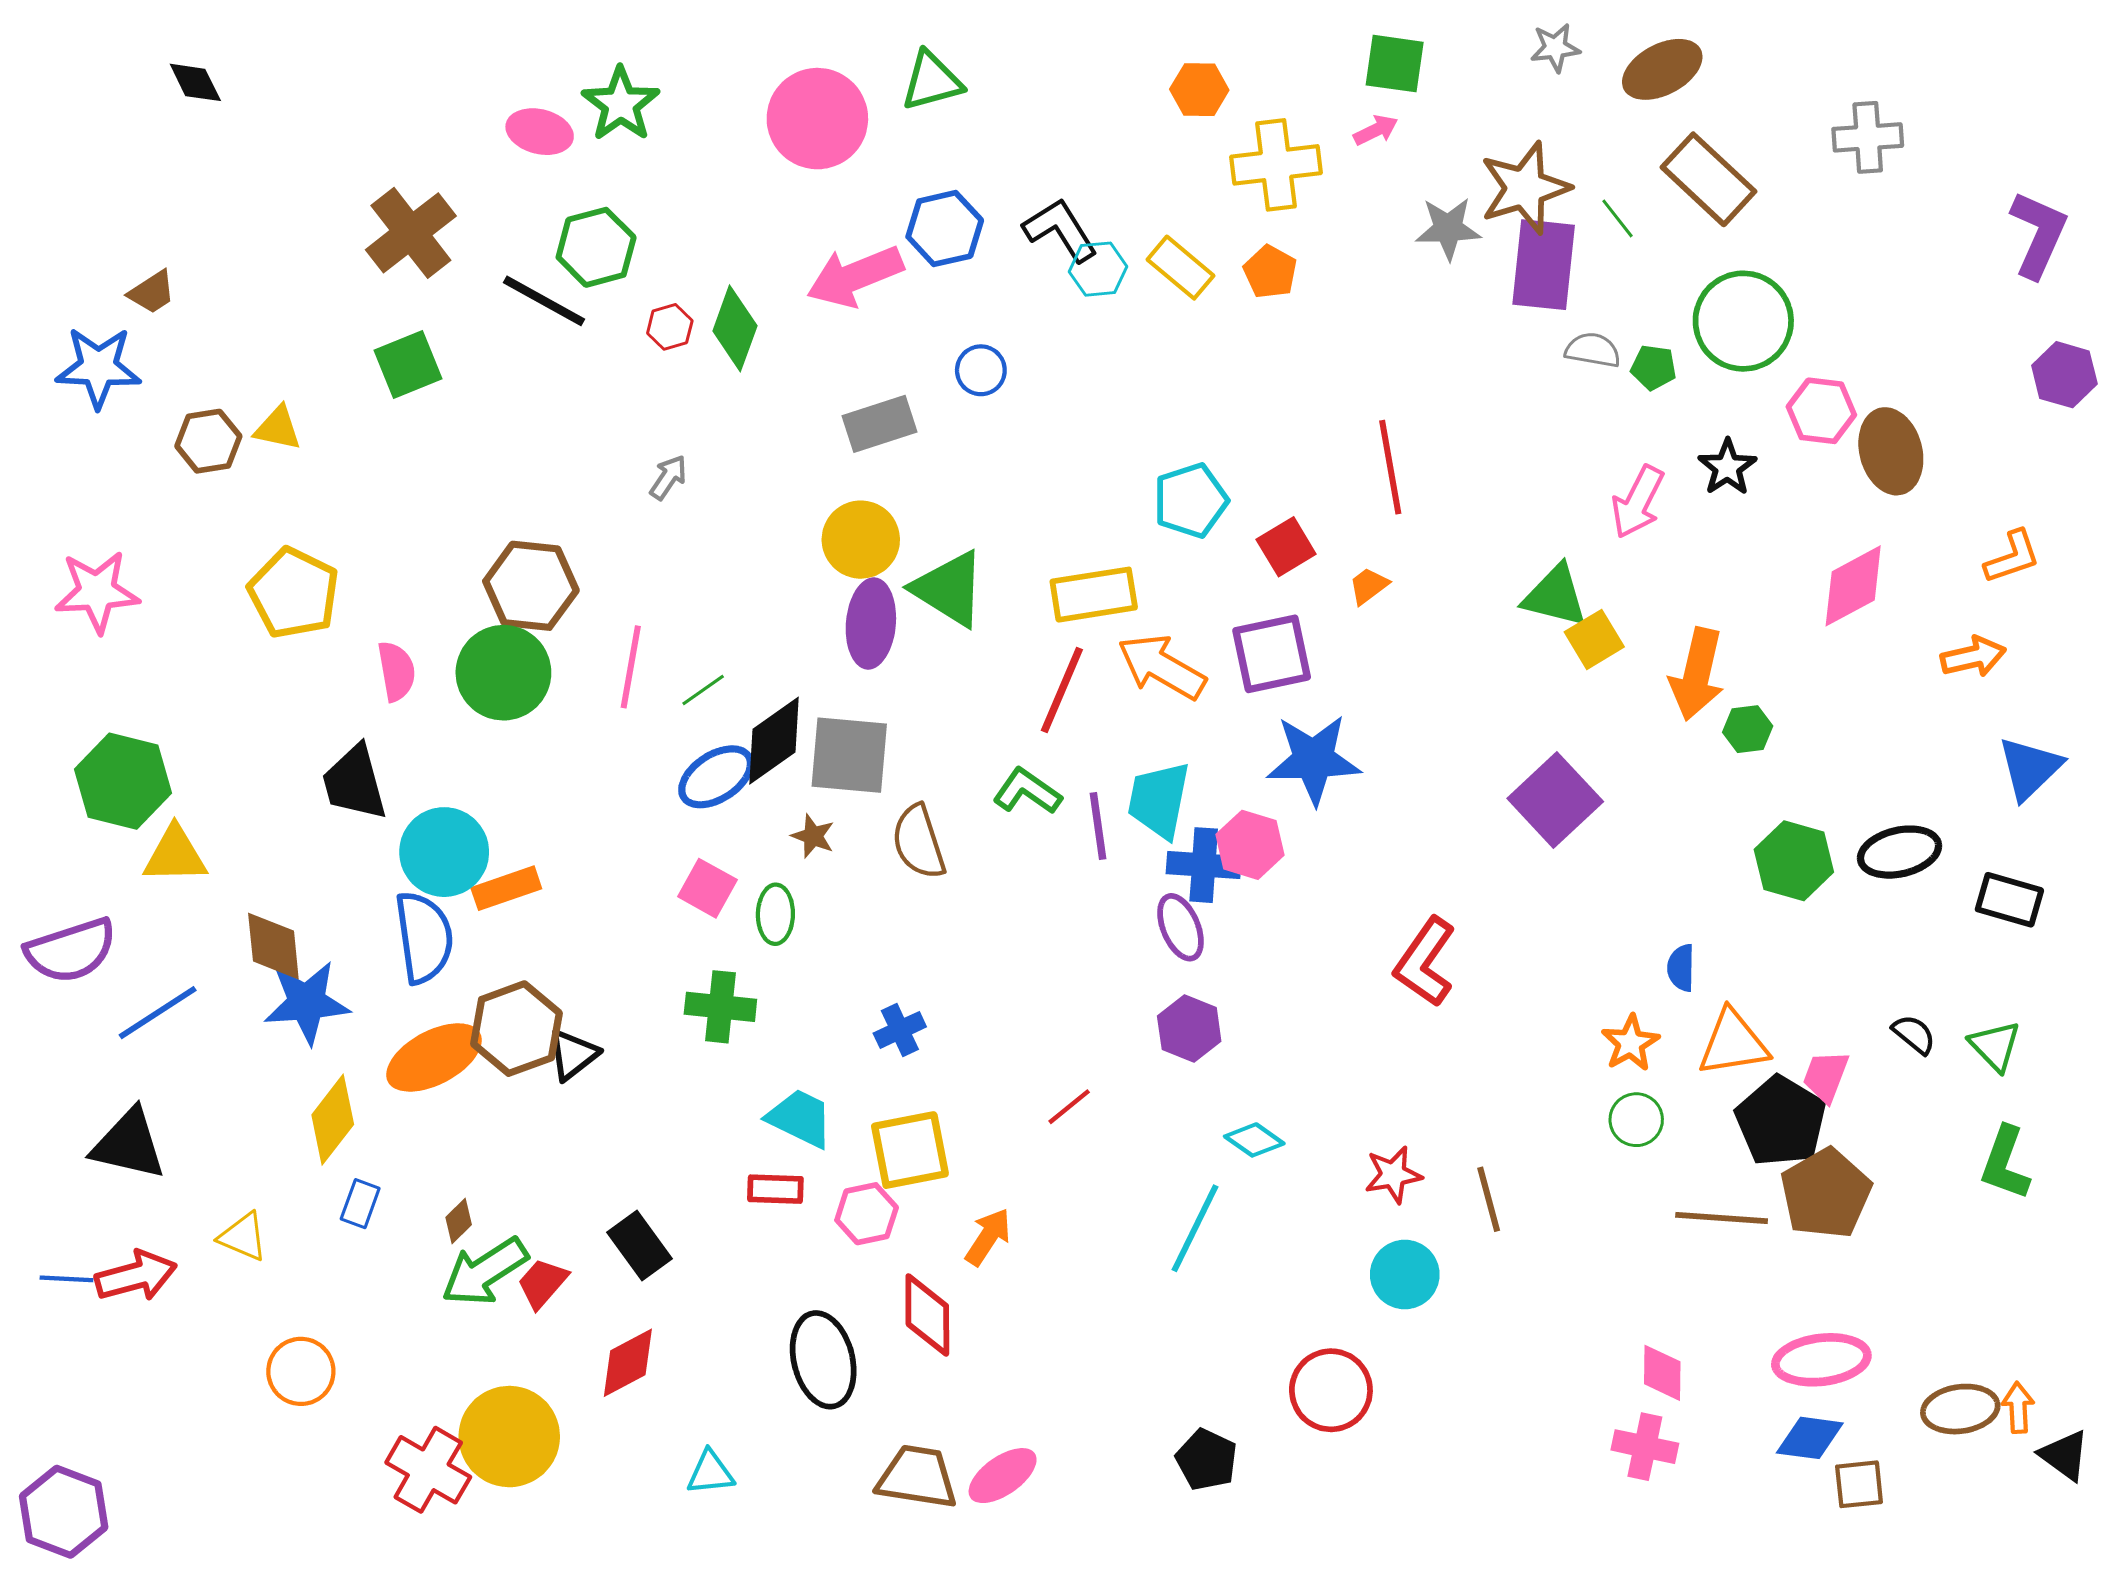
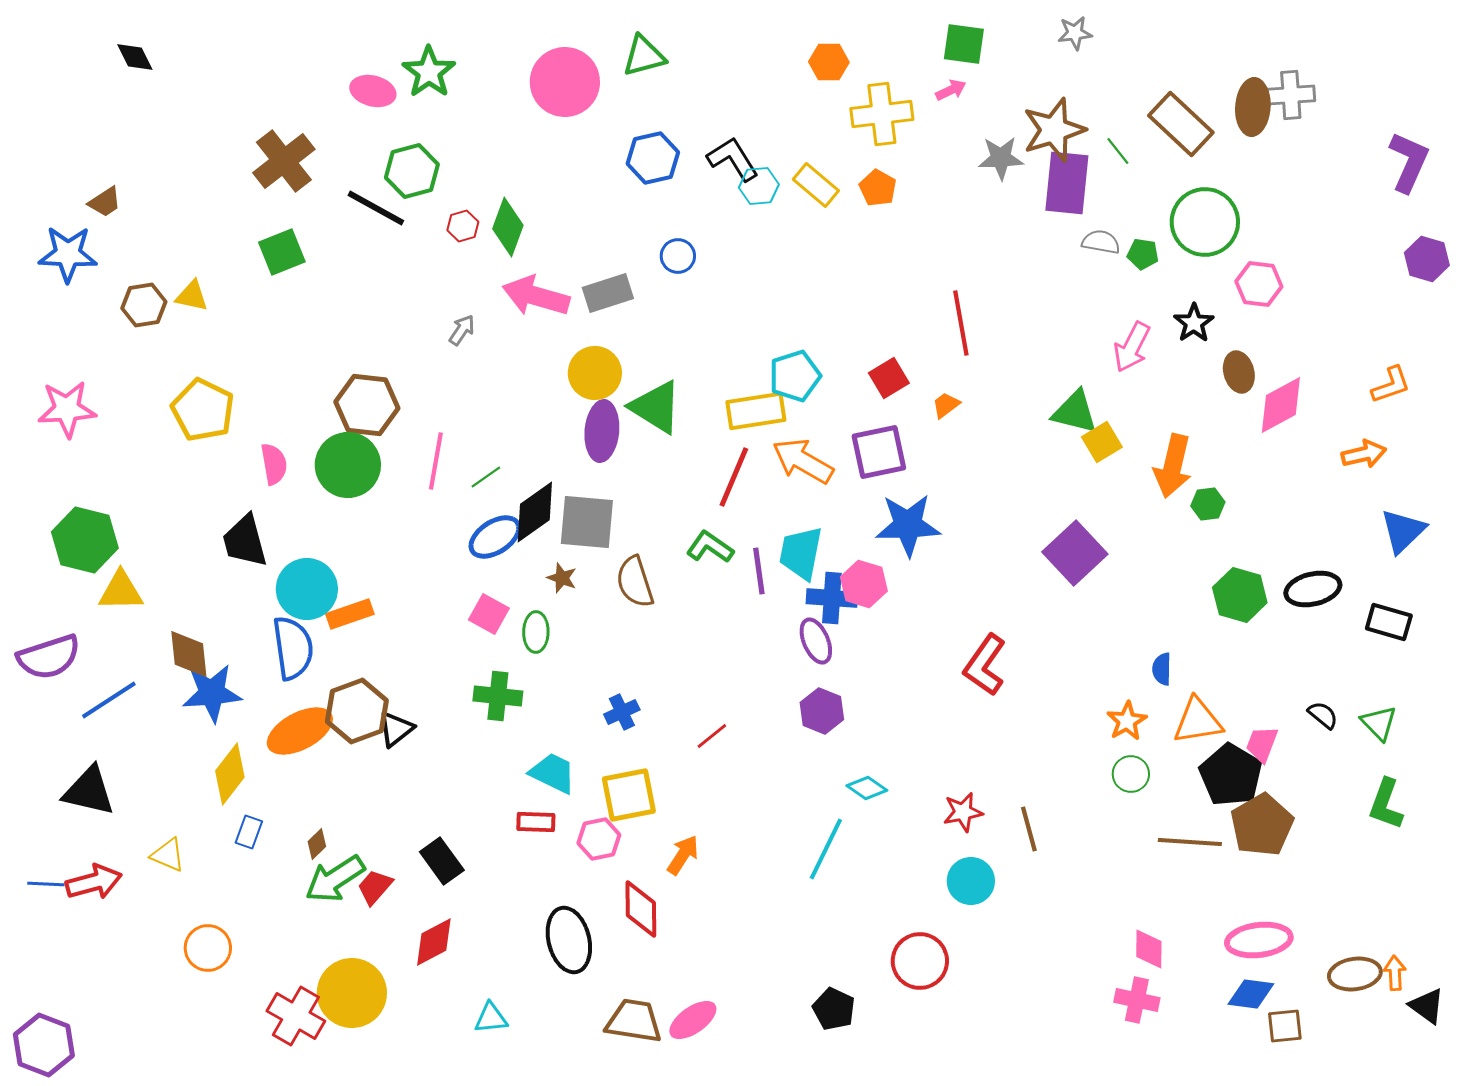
brown ellipse: (1662, 69) -> (1253, 107), moved, turned -58
pink arrow: (855, 276) -> (536, 296), moved, turned 38
brown ellipse: (1891, 451) -> (1239, 372), moved, size x0.7
cyan pentagon: (1191, 501) -> (795, 376), moved
red line: (1069, 1107) -> (712, 736), moved

